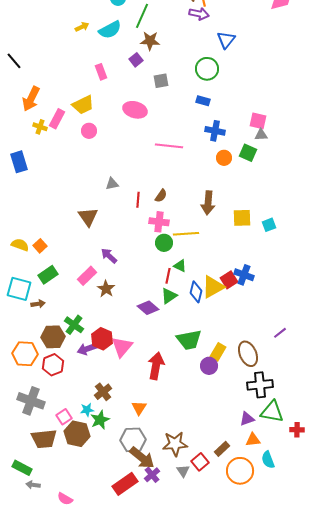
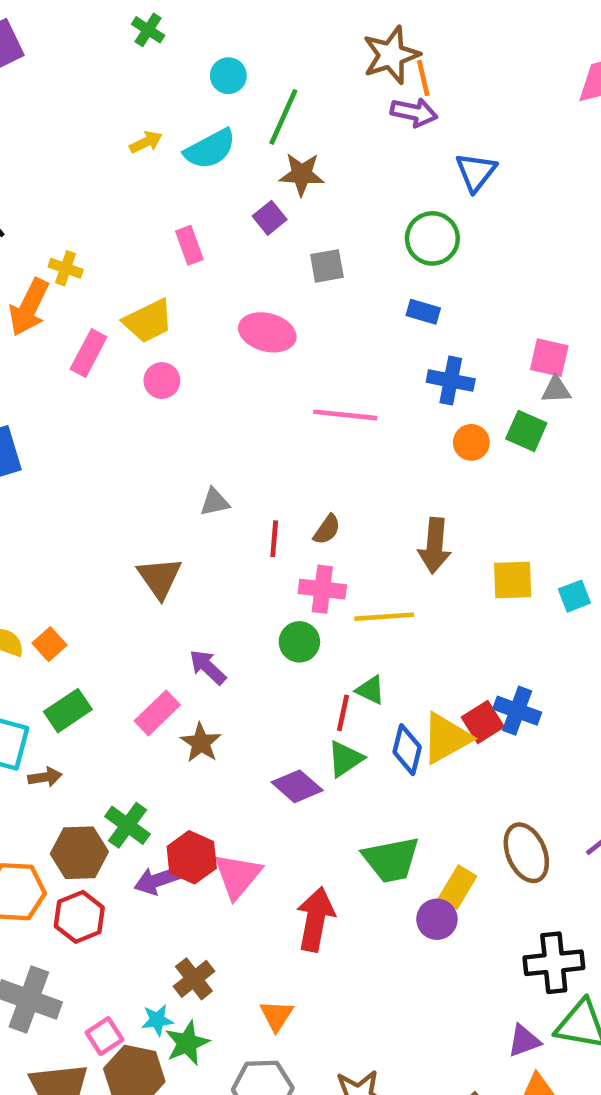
yellow cross: (40, 127) -> (66, 268), moved
green circle: (164, 243) -> (299, 642), moved
brown ellipse: (248, 354) -> (526, 853), moved

